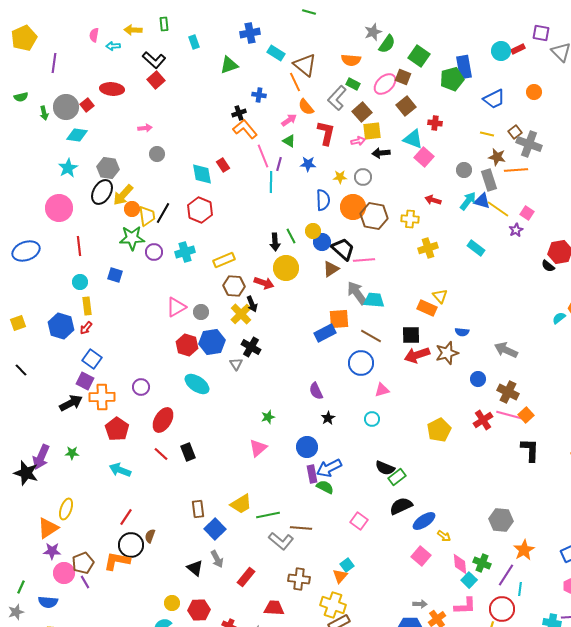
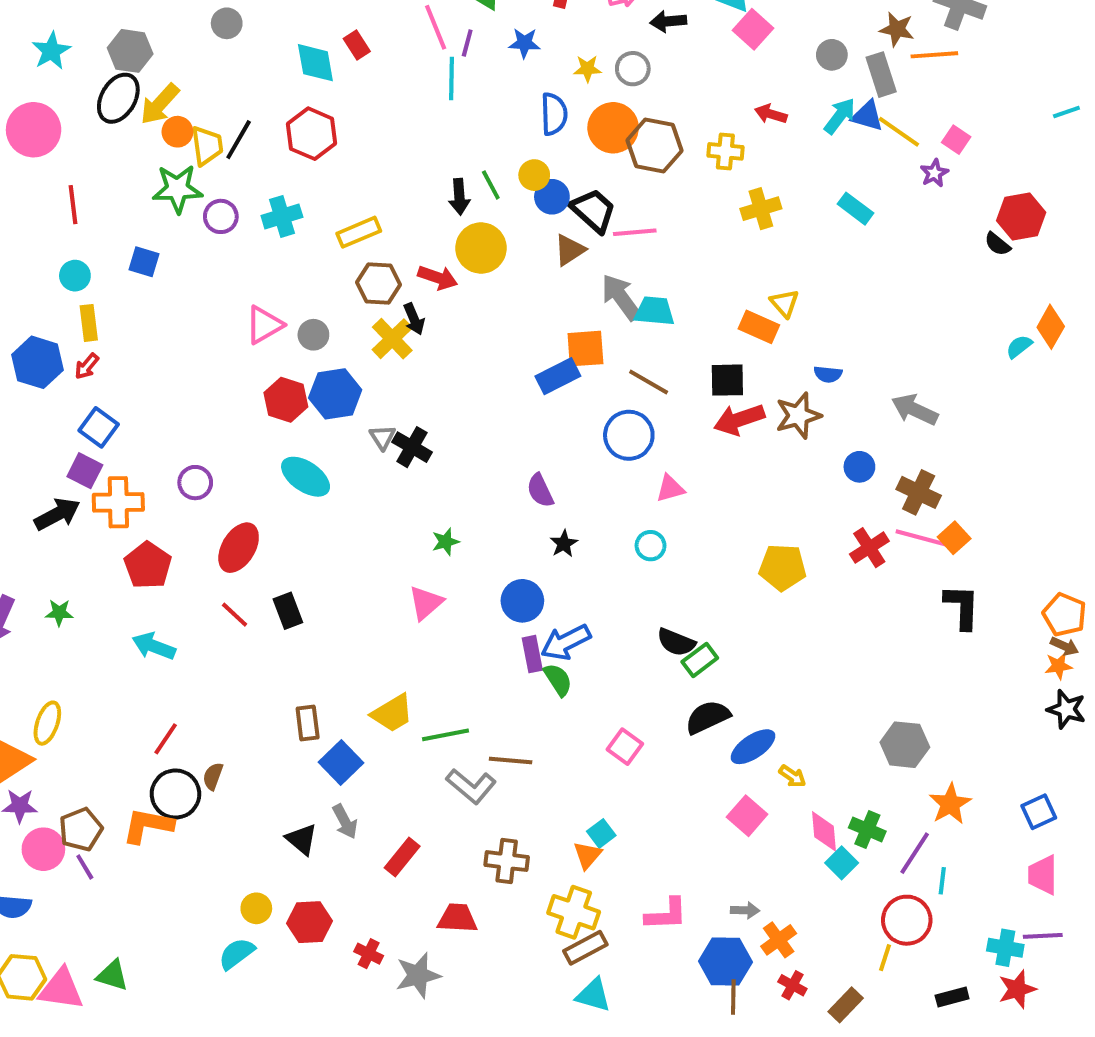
black cross: (251, 347) -> (412, 447), moved
yellow pentagon: (439, 430) -> (783, 567), turned 30
green semicircle: (325, 487) -> (558, 680), turned 30
pink L-shape: (465, 606) -> (666, 914), moved

